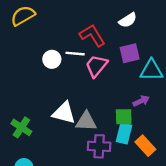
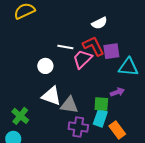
white semicircle: (128, 20) -> (99, 23), moved
red L-shape: (92, 35) -> (93, 46), moved
white circle: (52, 59) -> (45, 66), moved
green cross: (21, 127) -> (20, 116), moved

